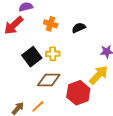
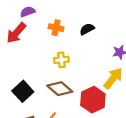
black square: (32, 57) -> (23, 91), moved
brown diamond: (49, 80) -> (60, 89), turned 45

